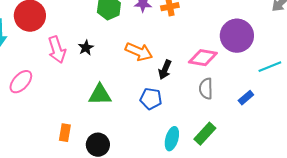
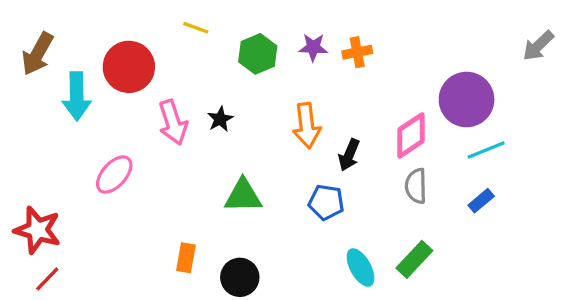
orange arrow: (139, 52) -> (307, 126), turned 60
pink diamond: (203, 58) -> (411, 135), turned -44
cyan line: (270, 67) -> (486, 150), moved
cyan ellipse: (172, 139) -> (361, 268), turned -45

